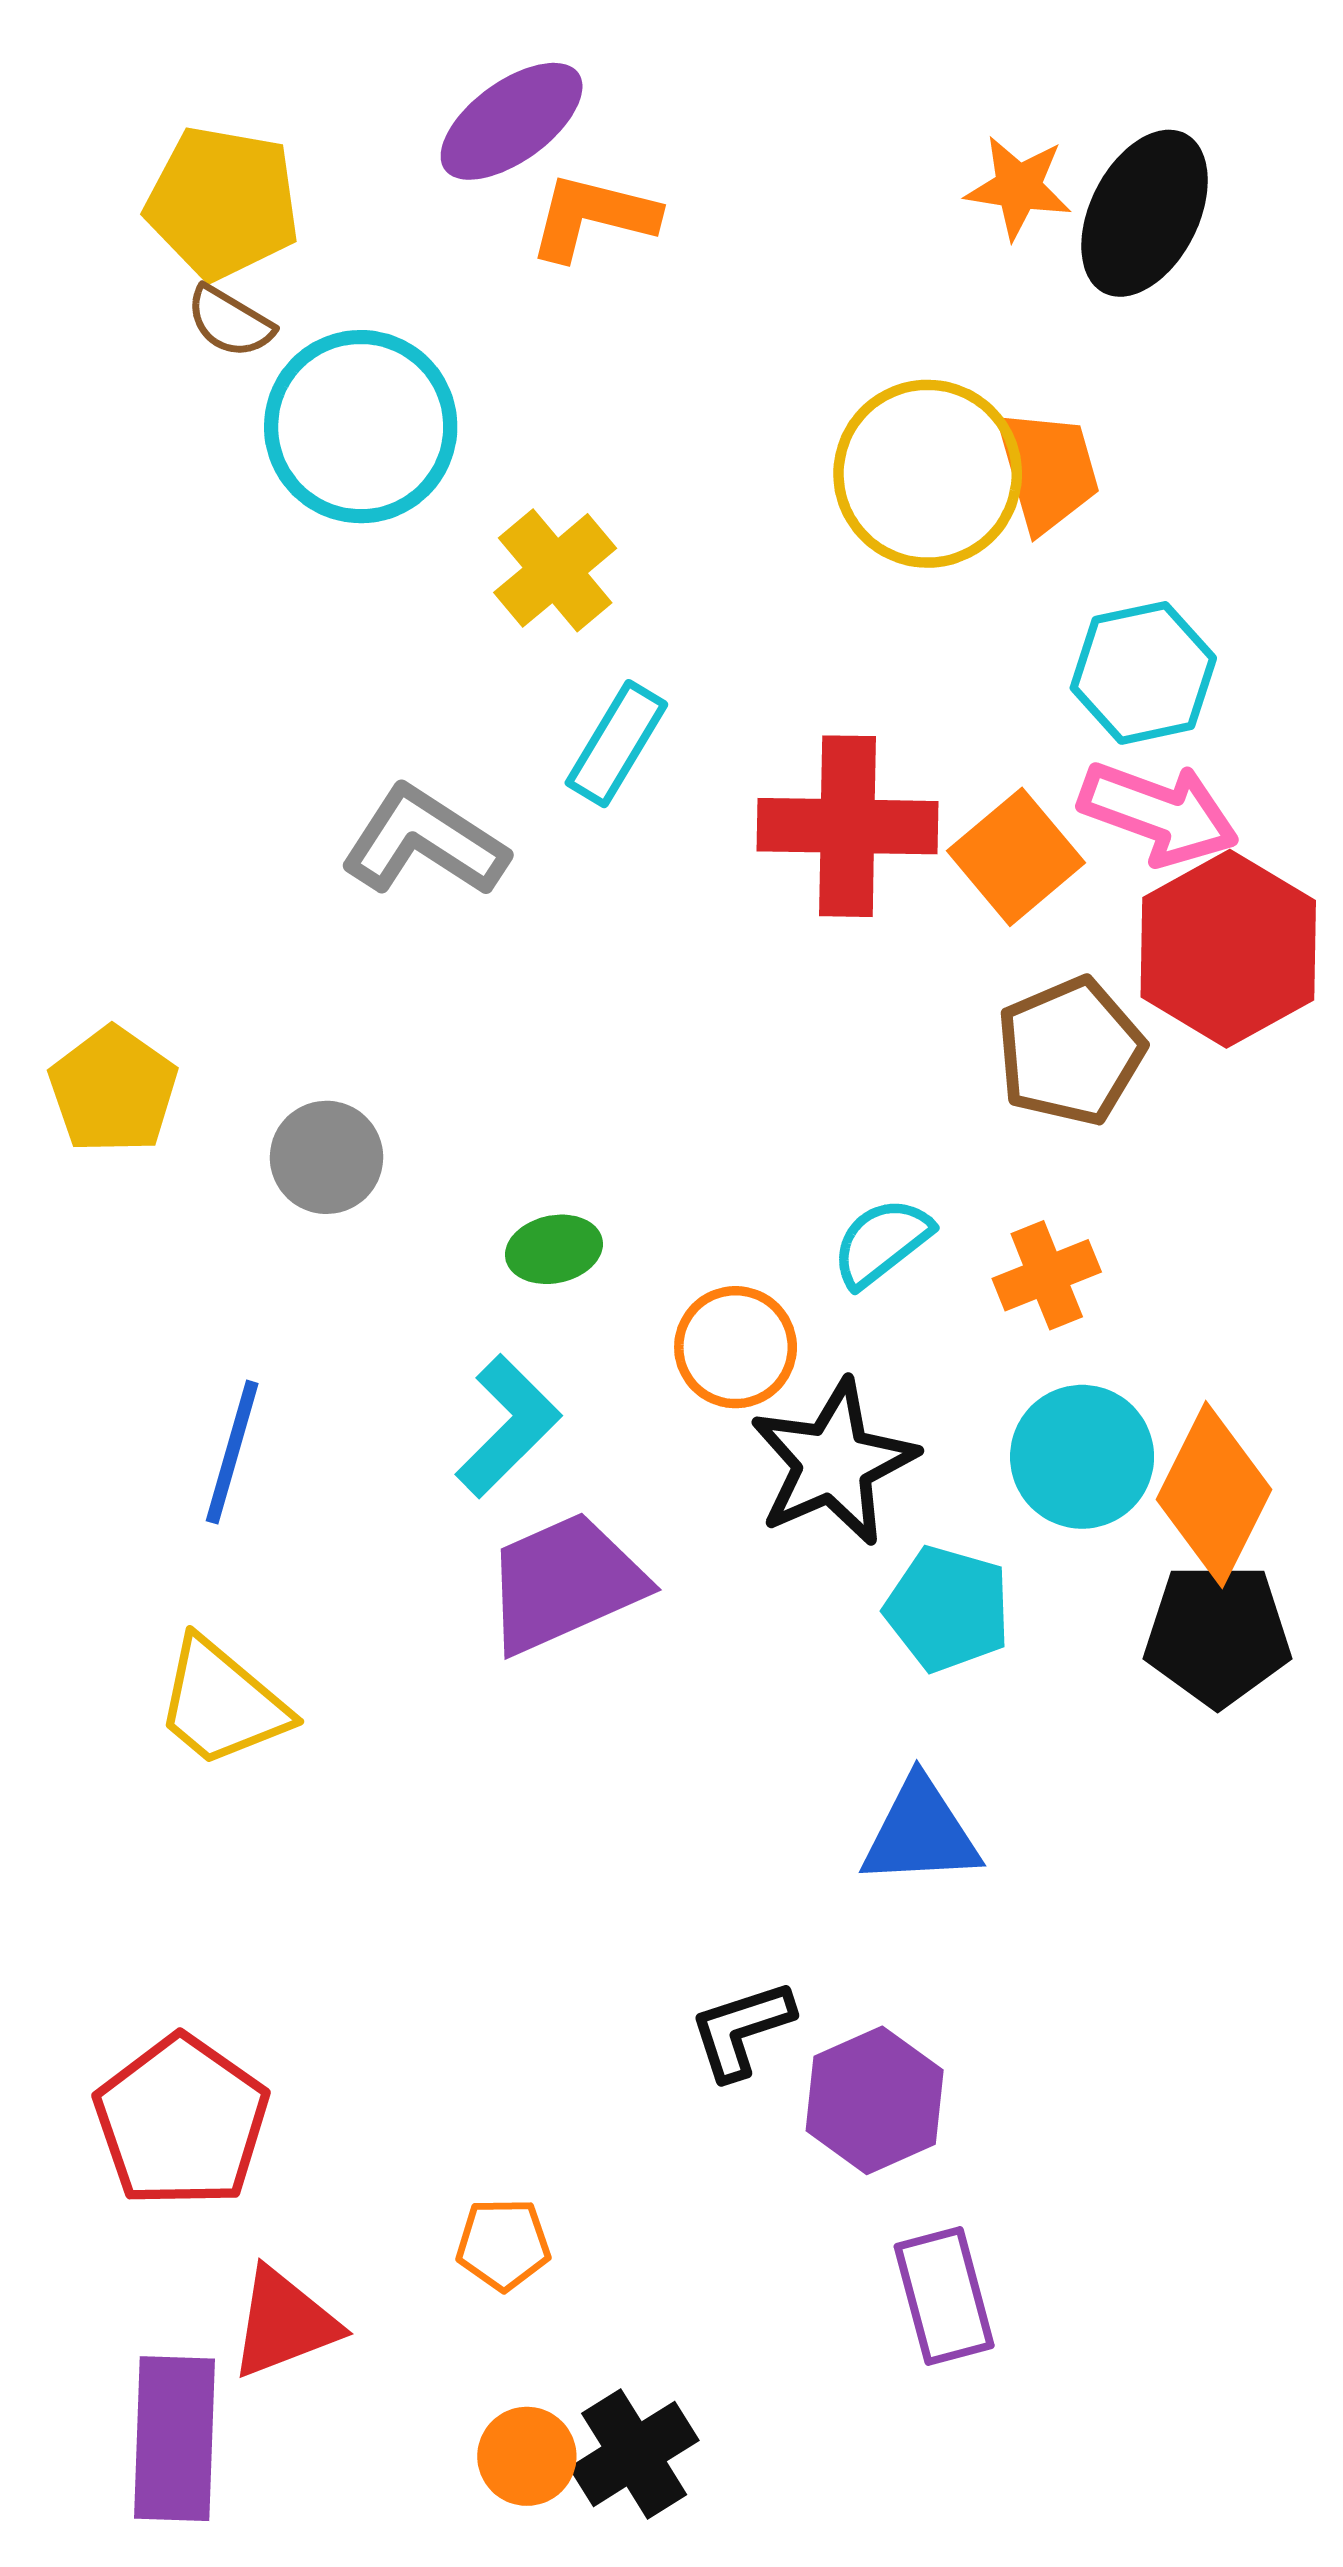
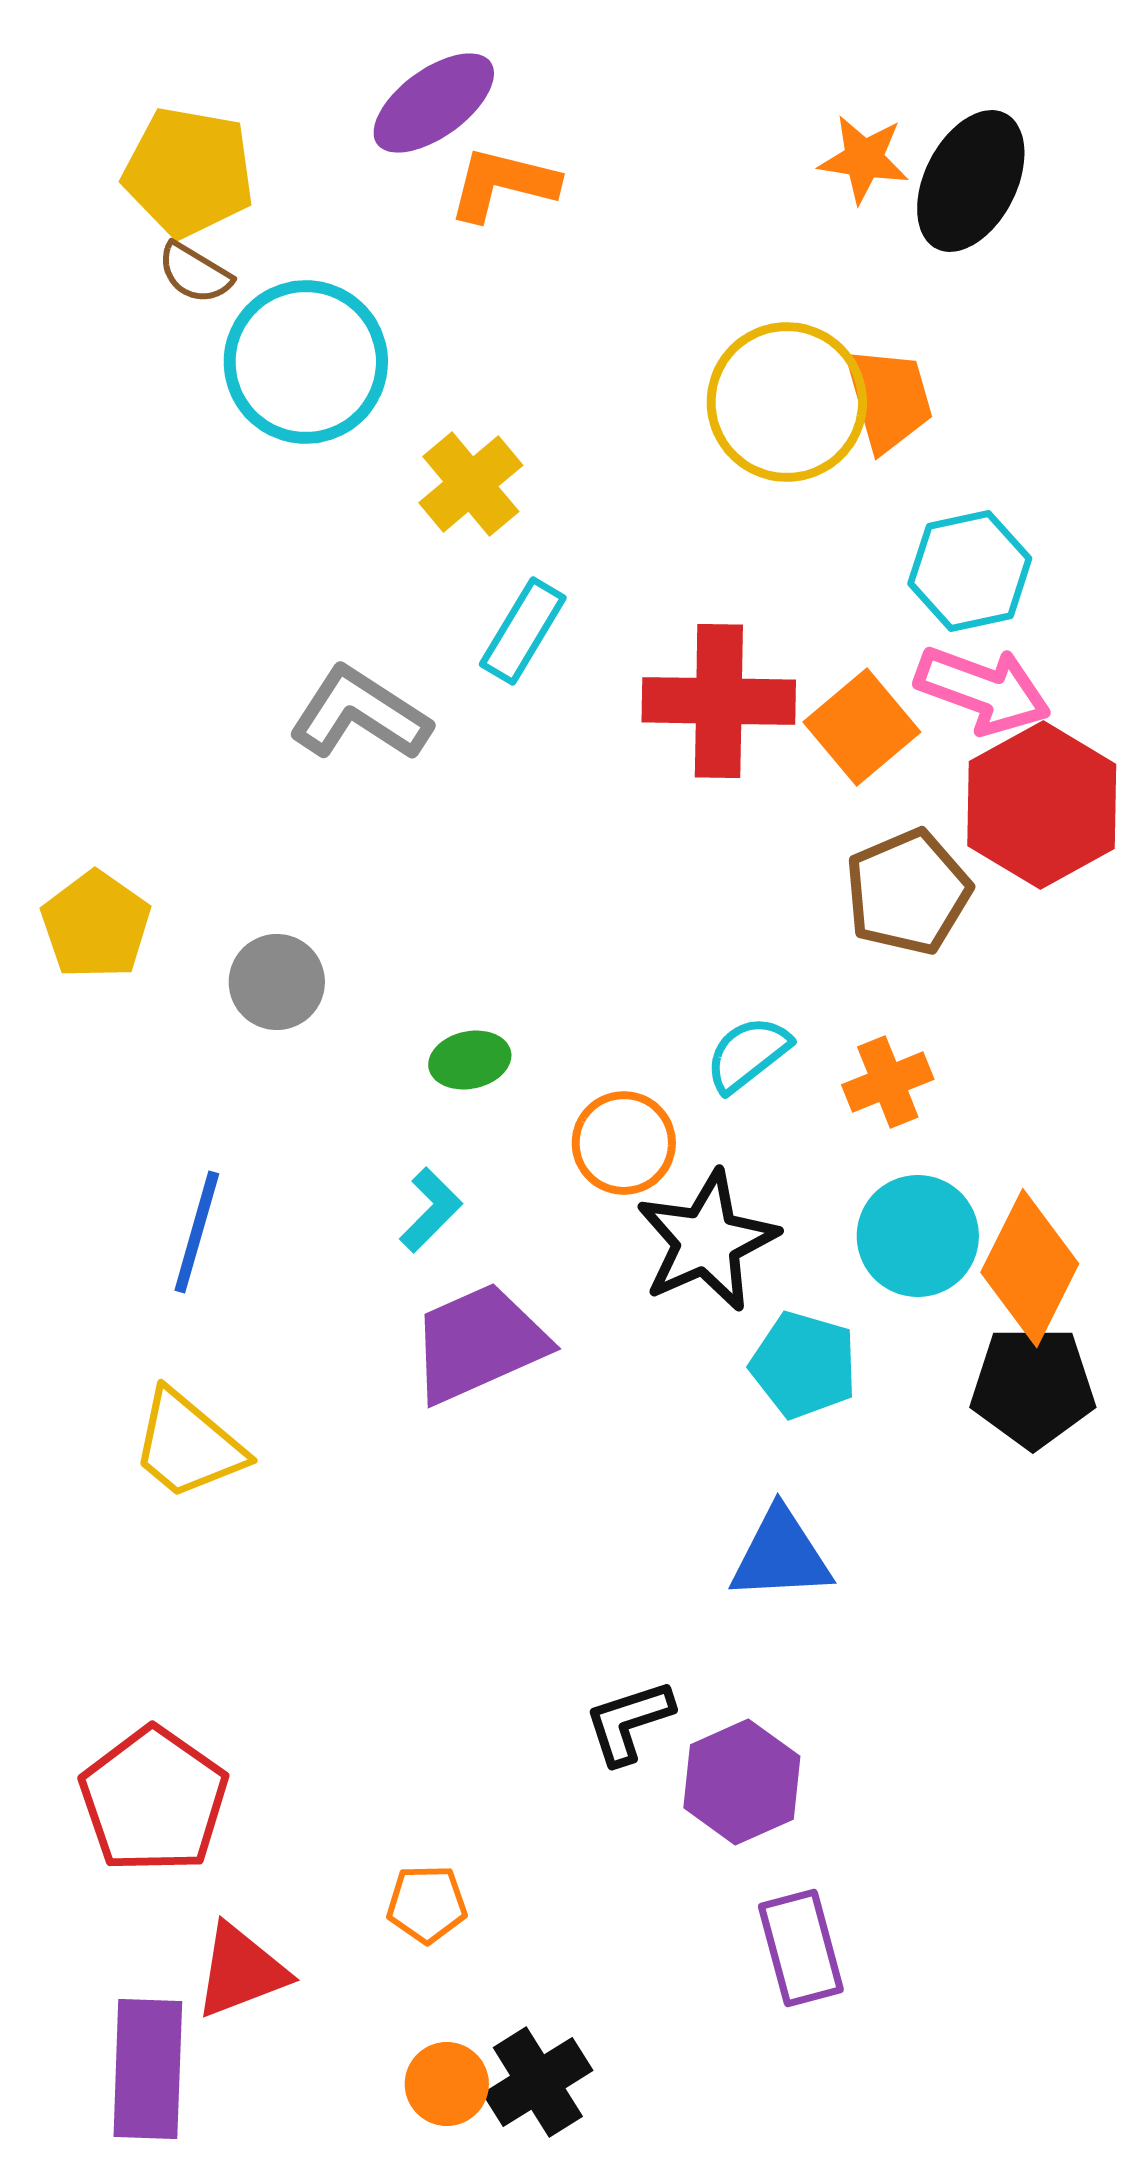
cyan L-shape: (508, 1426) -> (431, 1210), size x0.7

